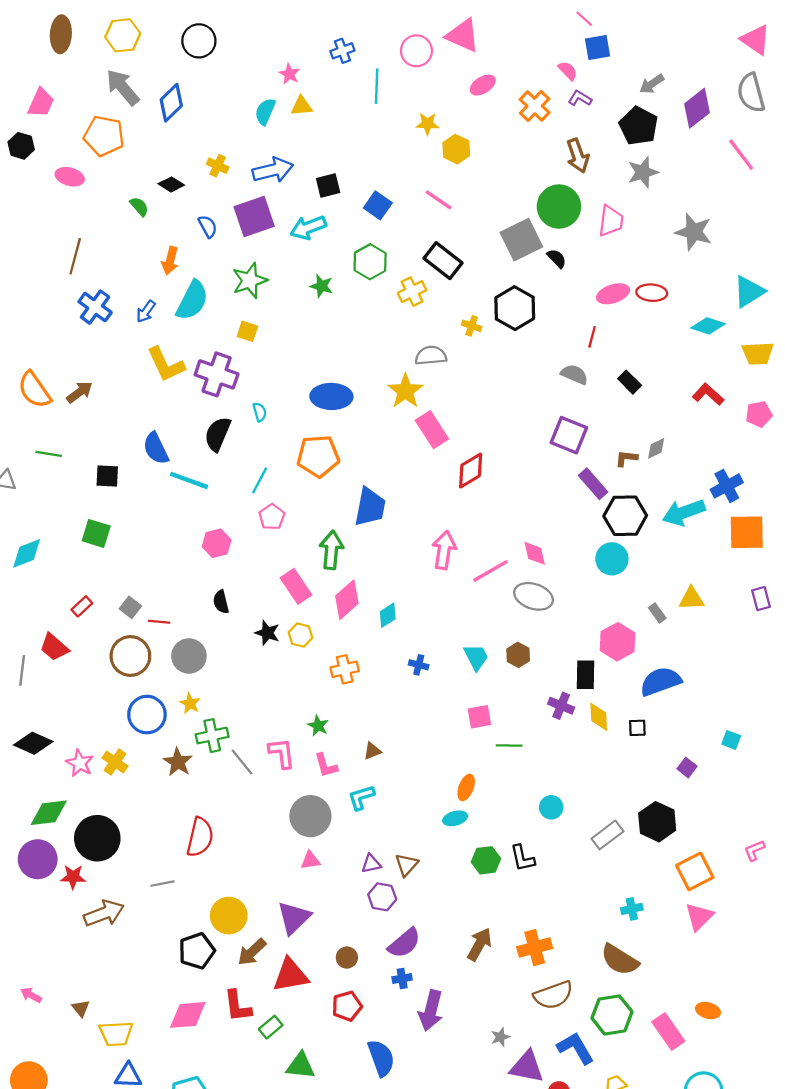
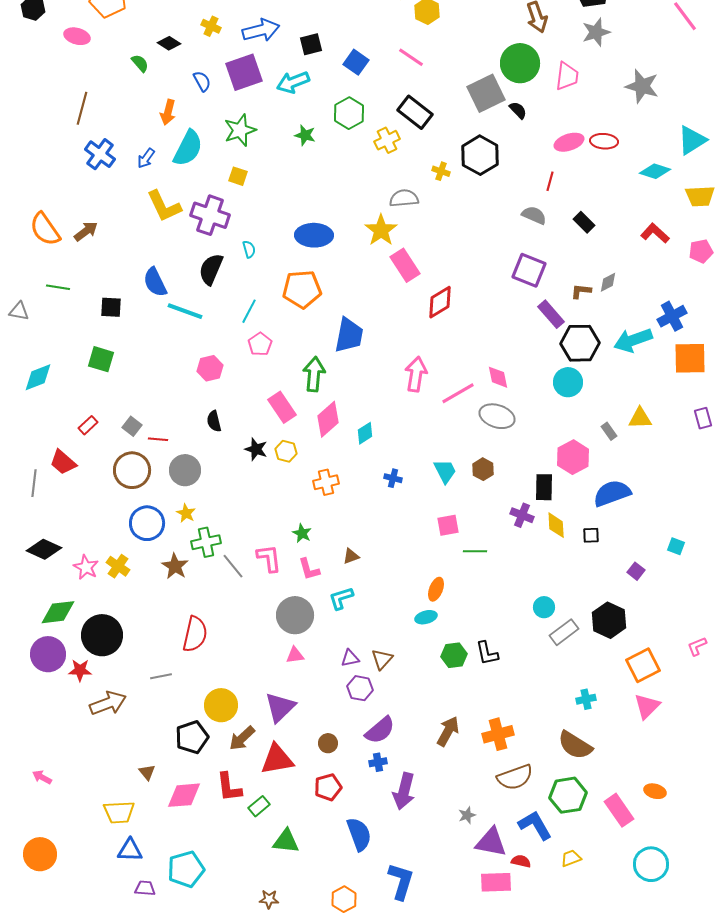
cyan circle: (551, 807) -> (544, 607), moved
brown triangle: (81, 1008) -> (147, 772), moved

